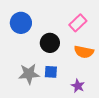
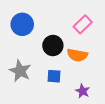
orange semicircle: (84, 52) -> (77, 55), moved
gray star: (29, 74) -> (20, 71), moved, turned 30

